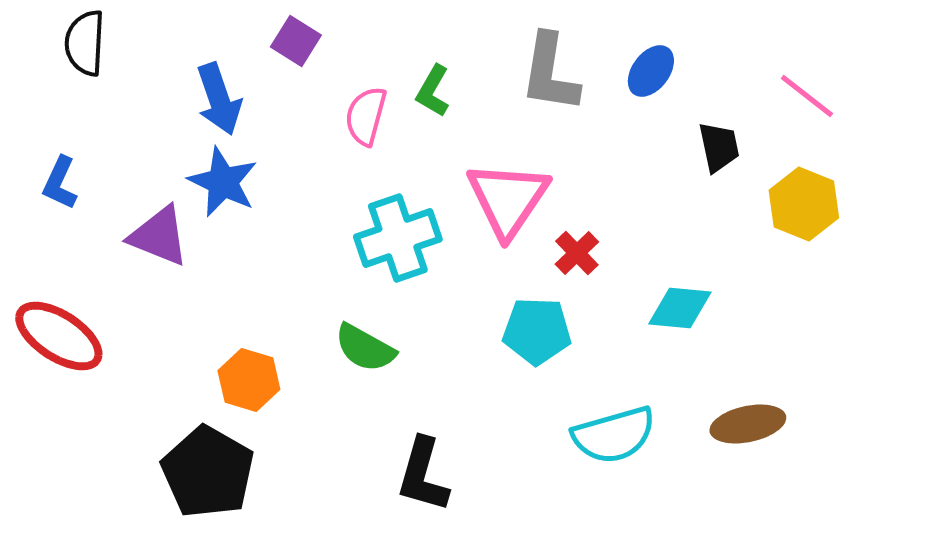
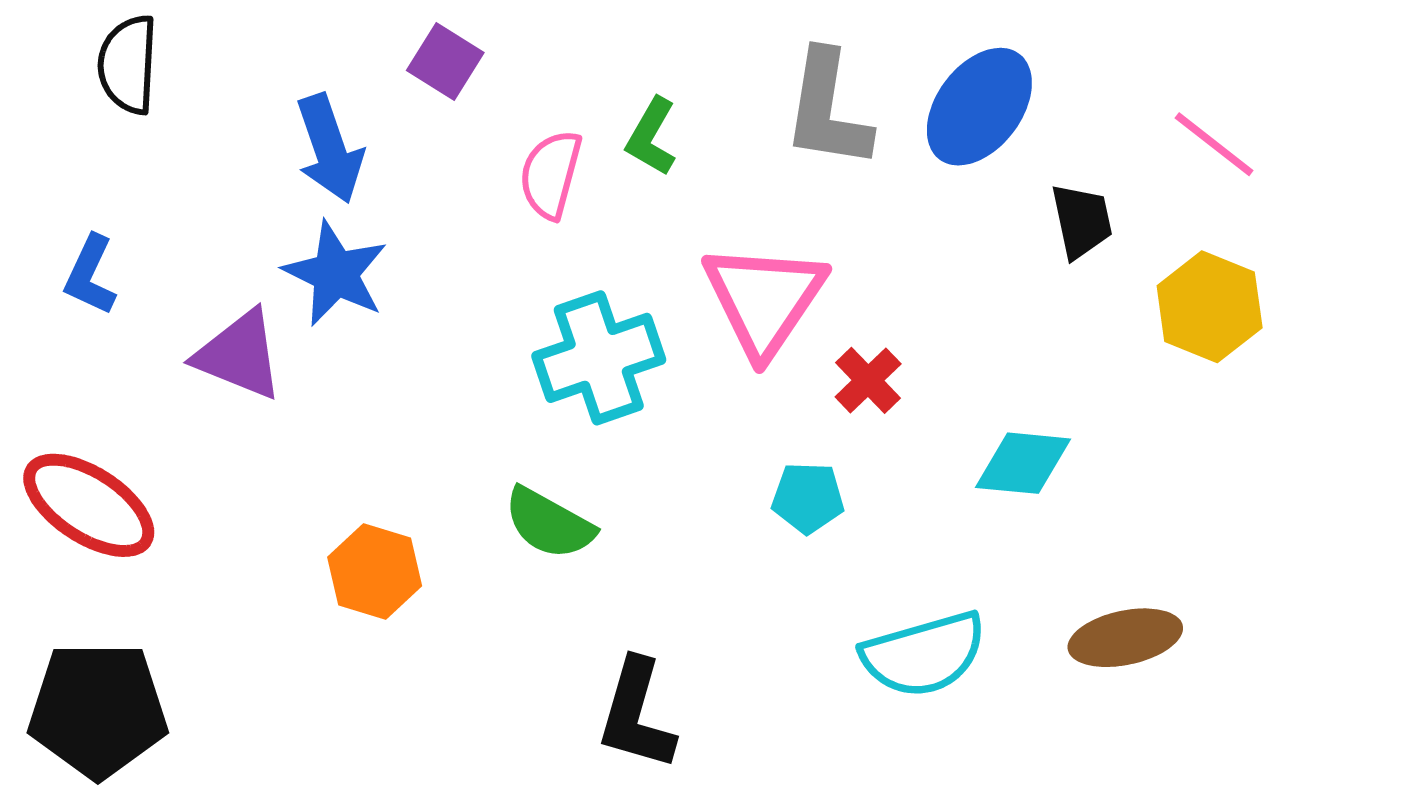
blue ellipse: (651, 71) -> (979, 107), size x1.5
cyan pentagon: (537, 331) -> (808, 498), size x0.7
black pentagon: (208, 472) -> (98, 710), moved, turned -30

